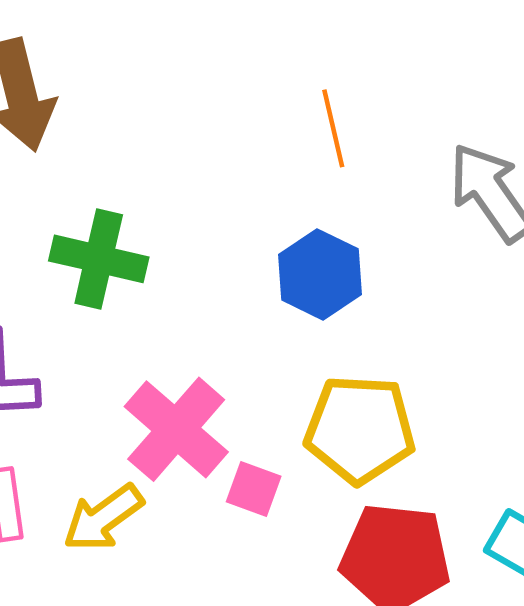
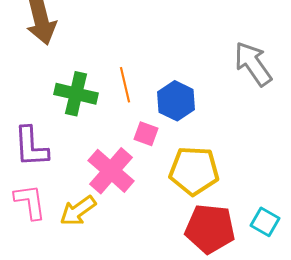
orange line: (333, 128) -> (125, 85), moved
pink square: (254, 489) -> (146, 134), moved

